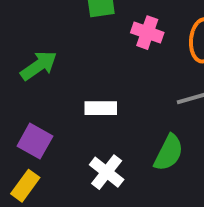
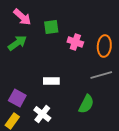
green arrow: (39, 66) -> (17, 43), moved
white cross: (107, 172) -> (42, 114), moved

